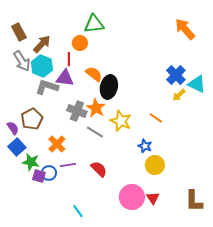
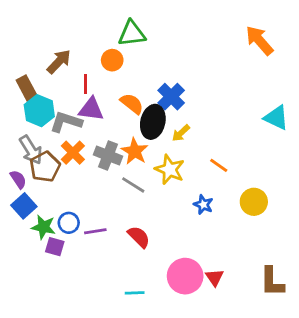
brown rectangle: (19, 32) -> (27, 88), moved
red line: (69, 59) -> (86, 84), moved
gray arrow: (22, 61) -> (31, 150), moved
cyan hexagon: (42, 66) -> (39, 111), moved
blue cross: (176, 75) -> (171, 97), moved
yellow arrow: (179, 95) -> (181, 133), moved
orange cross: (57, 144) -> (73, 153), moved
yellow circle: (155, 165) -> (254, 202), moved
blue circle: (49, 173) -> (69, 223), moved
cyan line: (78, 211) -> (135, 293), moved, turned -56

